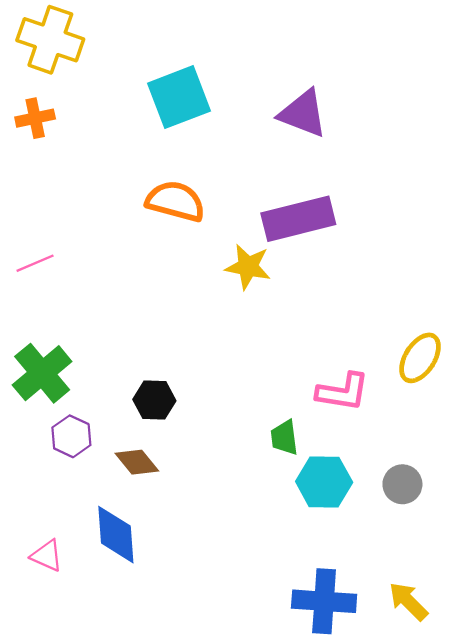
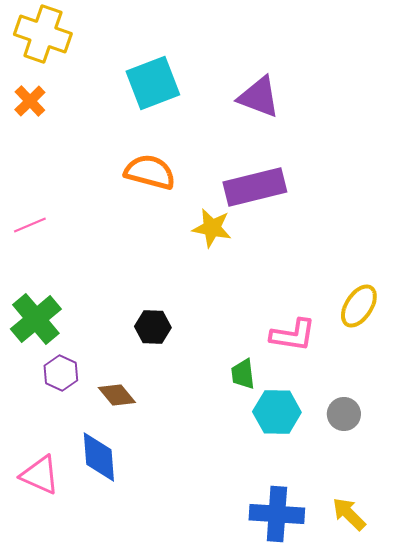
orange cross: (35, 118) -> (30, 101), turned -32
black hexagon: (154, 400) -> (153, 327), moved
pink triangle: (47, 556) -> (40, 475), size x1.4

